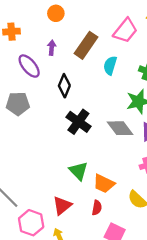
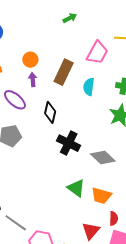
orange circle: (56, 13) -> (30, 60), moved
gray diamond: (120, 128) -> (103, 158), moved
red triangle: (62, 206) -> (91, 231), moved
red semicircle: (97, 208) -> (114, 218), moved

